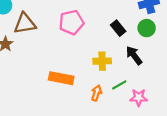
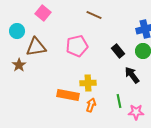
yellow cross: (102, 61) -> (88, 83), moved
green line: (119, 85) -> (119, 101), turned -72
orange arrow: (96, 93) -> (91, 105), moved

